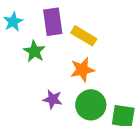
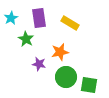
yellow rectangle: (84, 36) -> (70, 23), moved
purple star: (53, 99) -> (39, 64), moved

